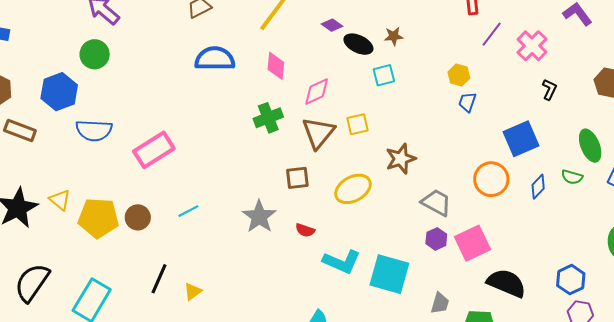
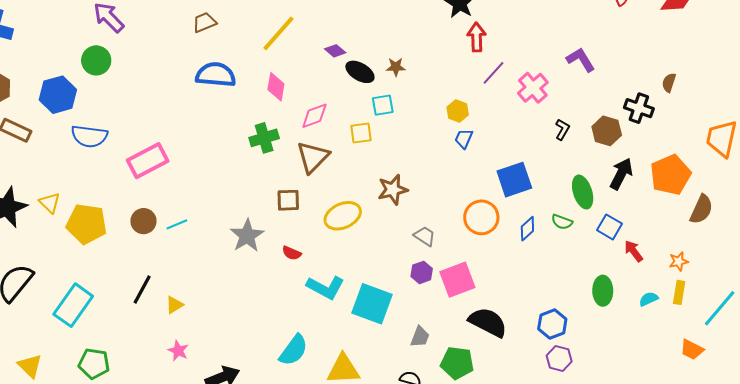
black L-shape: (549, 89) -> (562, 129), moved
yellow square: (358, 124) -> (361, 133), moved
gray trapezoid: (436, 202) -> (425, 236), size x0.7
brown circle: (138, 217) -> (143, 221), moved

